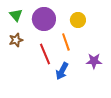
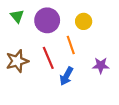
brown star: (16, 40) -> (17, 61), moved, size x1.5

